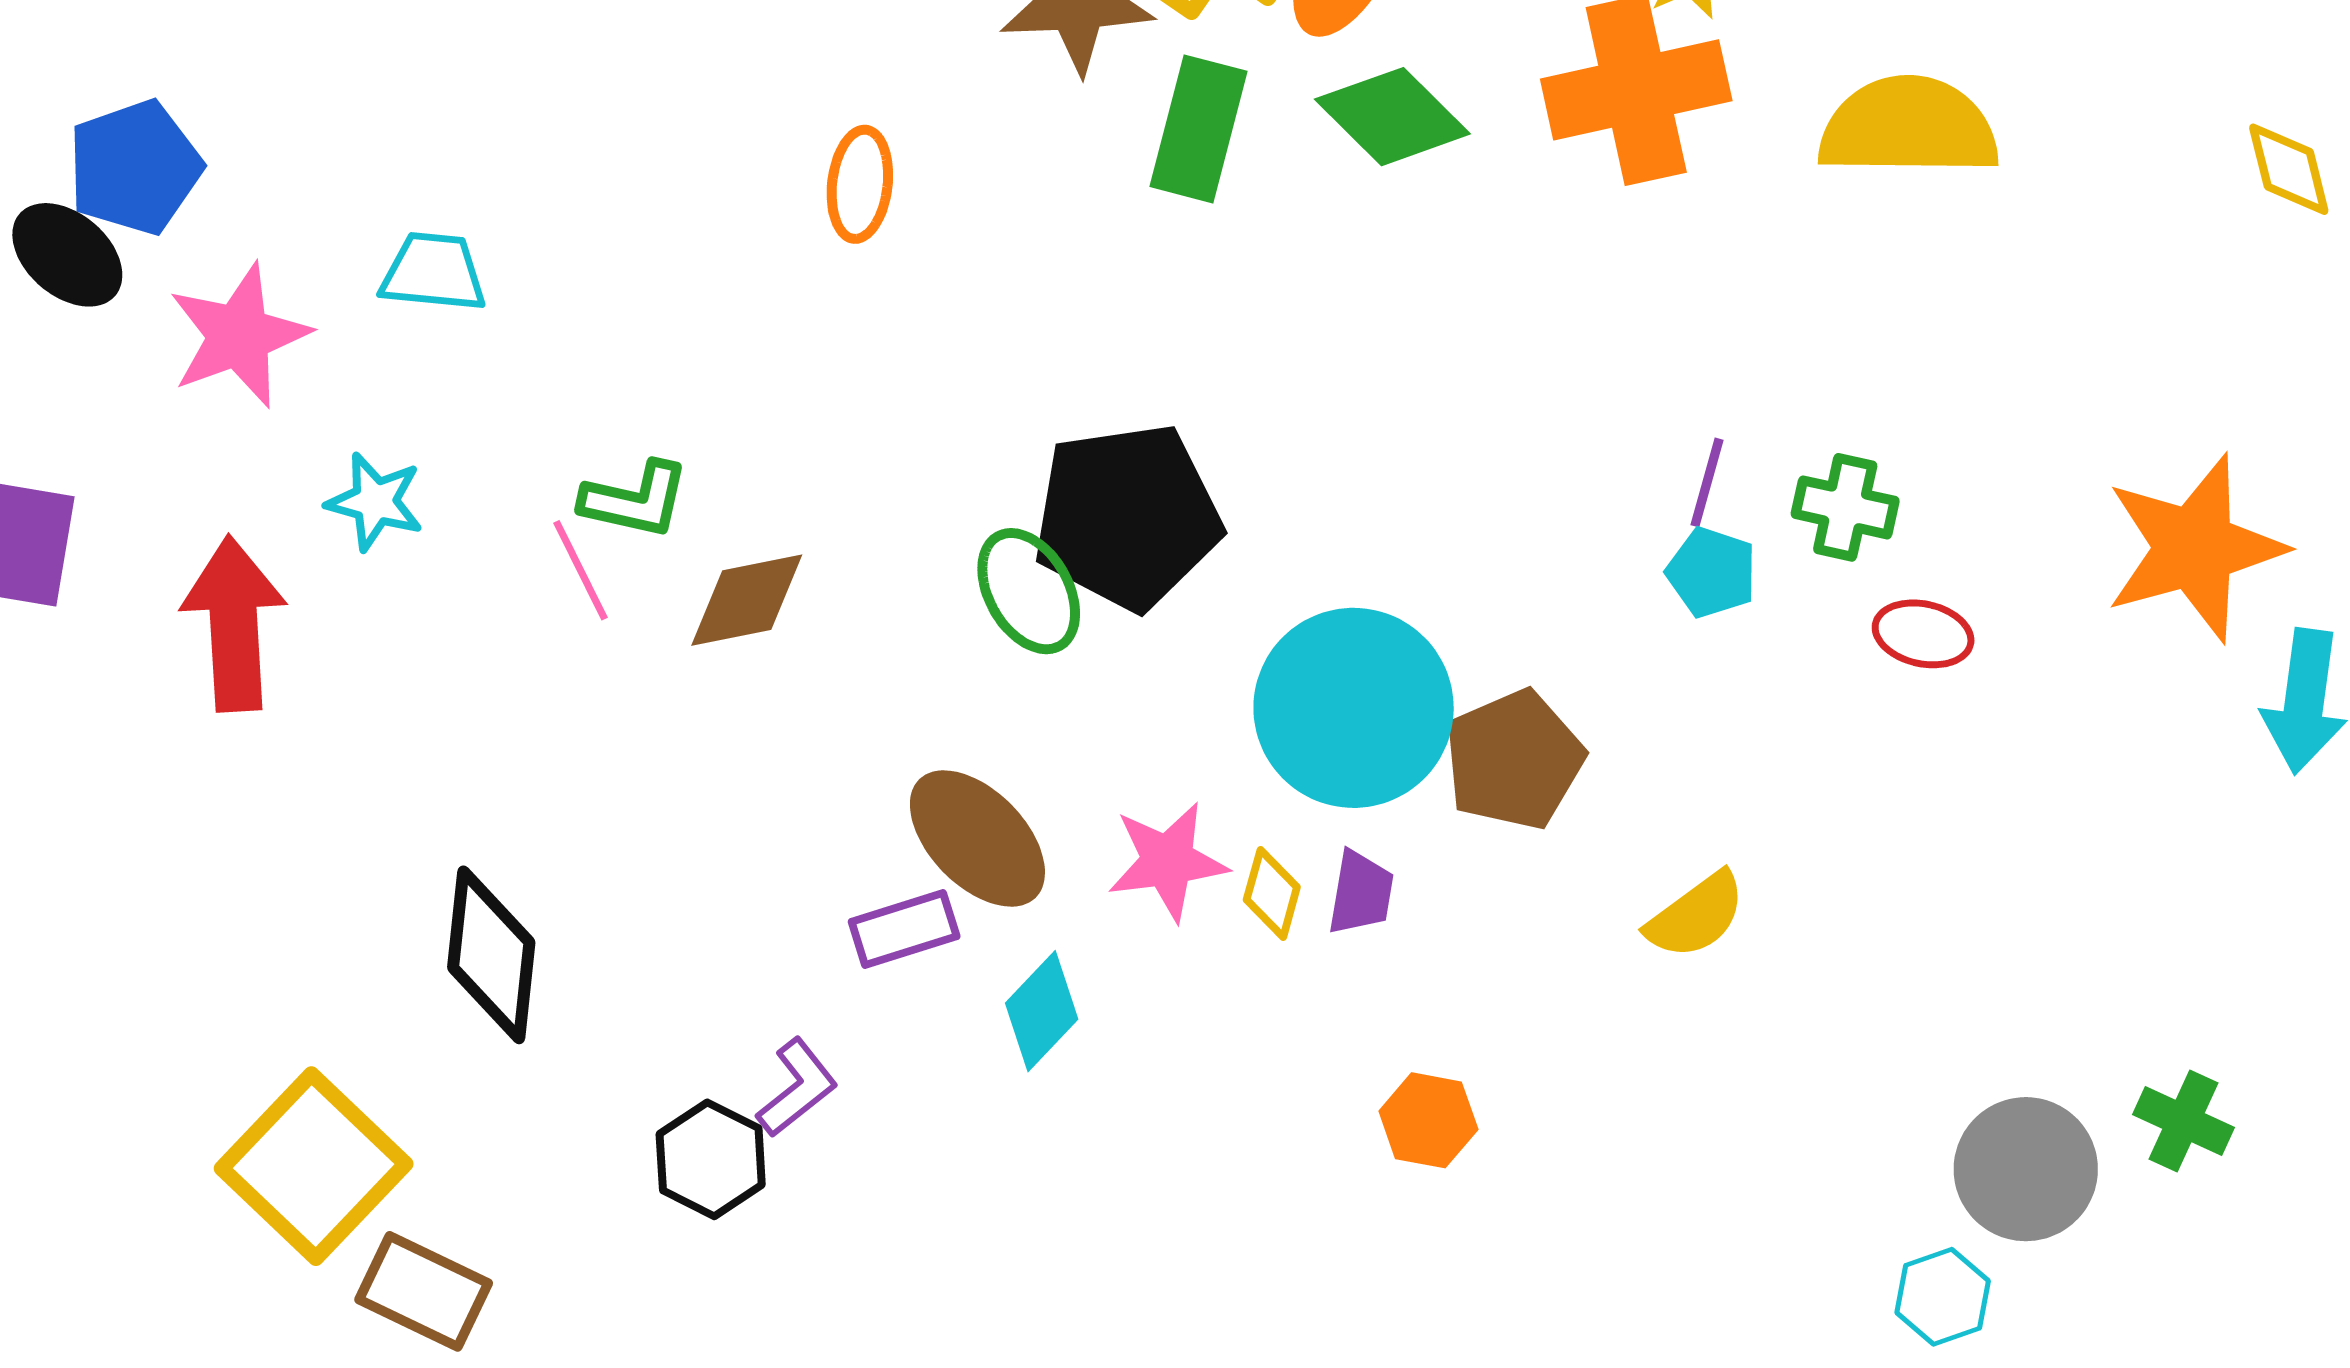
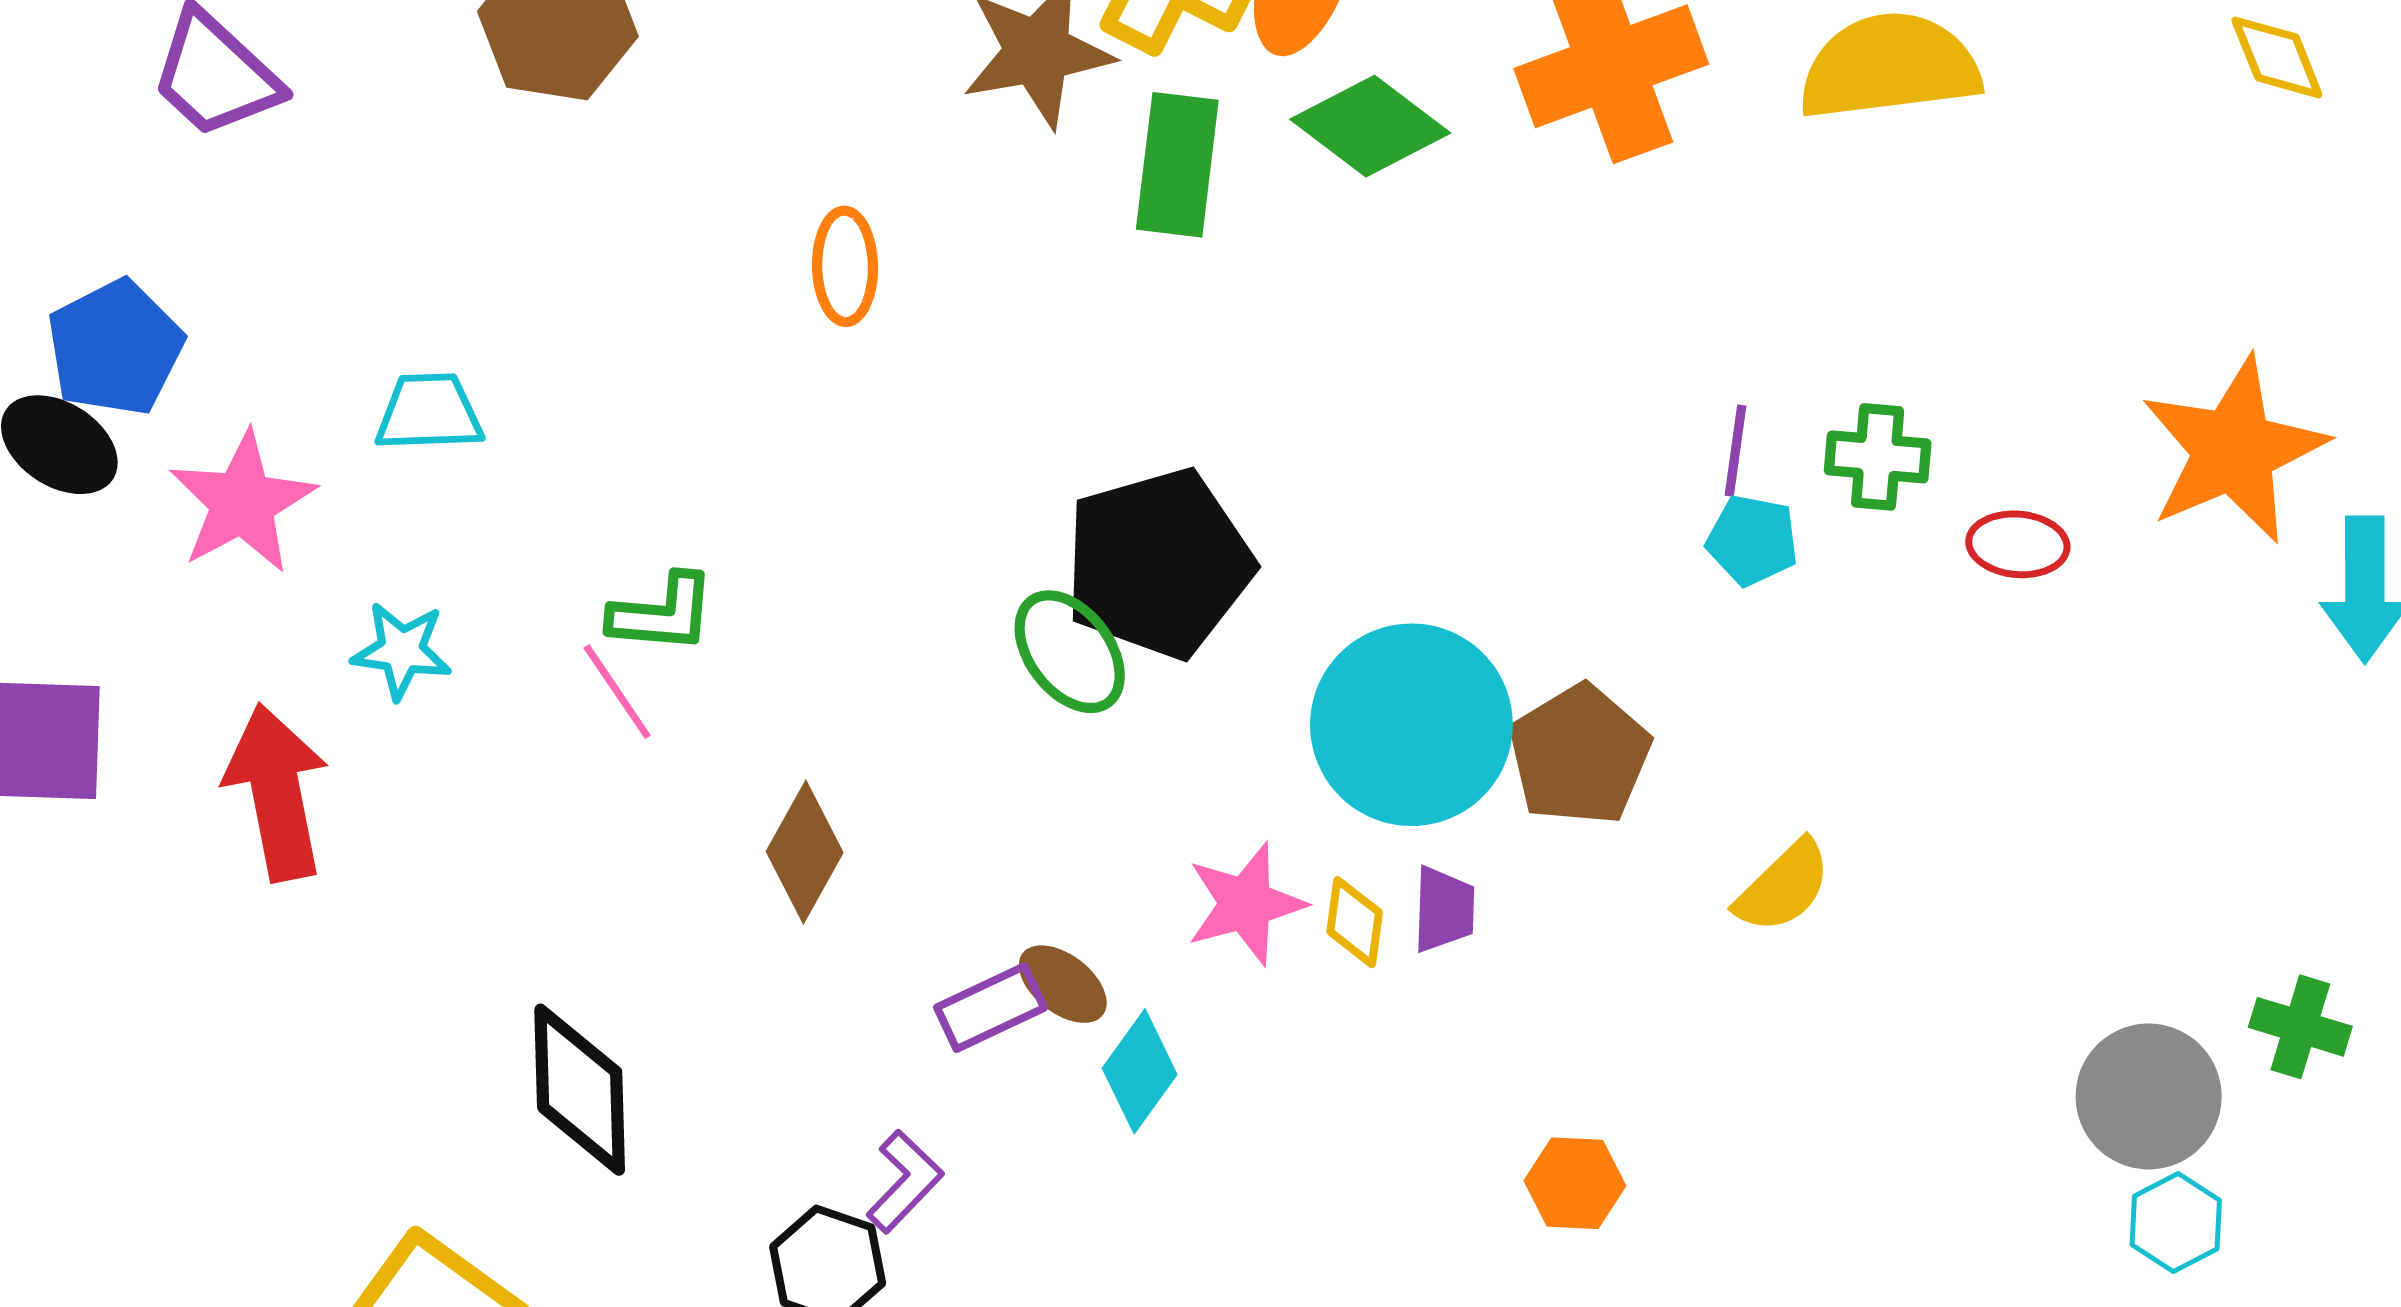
brown diamond: (747, 600) -> (805, 852), moved, turned -42
red ellipse: (1923, 634) -> (2018, 544), moved
brown ellipse: (977, 838) -> (1063, 984), moved, size x0.6
orange hexagon: (1428, 1120) -> (1575, 1183), moved
cyan hexagon: (1943, 1297) -> (2176, 1223), moved

